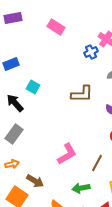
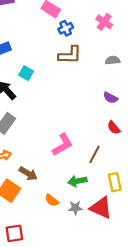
blue cross: (91, 52) -> (66, 28), moved
brown L-shape: (82, 94) -> (70, 55), moved

